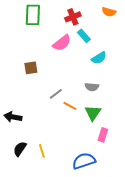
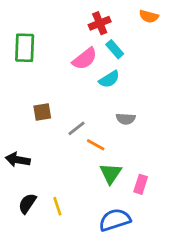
green rectangle: (33, 15) -> (25, 48), moved
cyan semicircle: (99, 58) -> (109, 79), moved
brown square: (31, 68) -> (42, 112), moved
green triangle: (93, 113) -> (111, 173), moved

